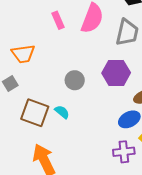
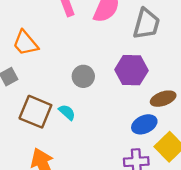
orange trapezoid: (23, 54) -> (25, 43), turned 55

